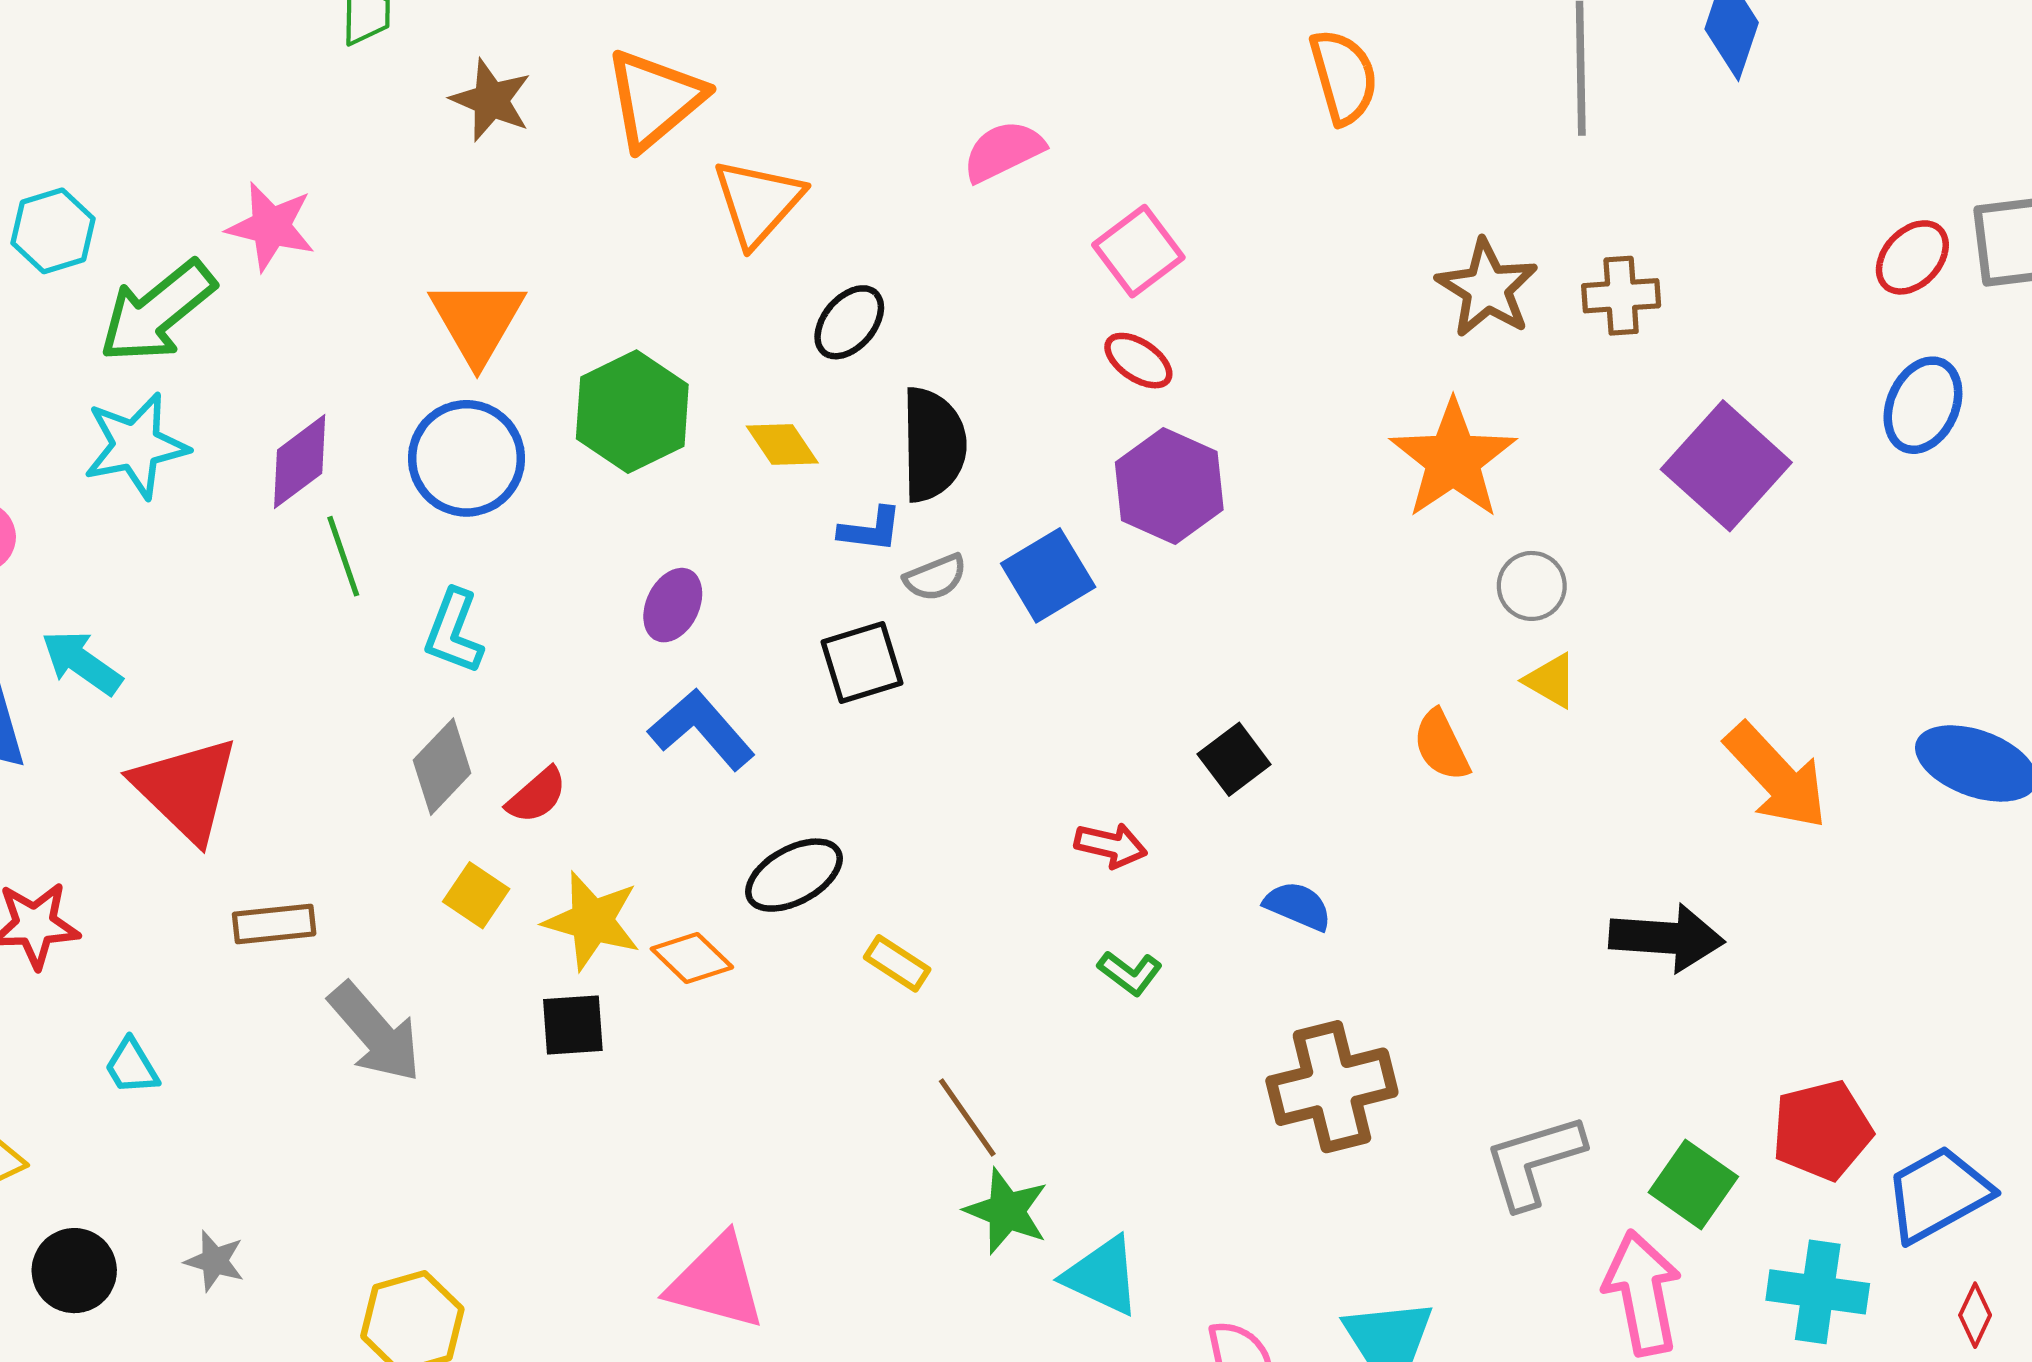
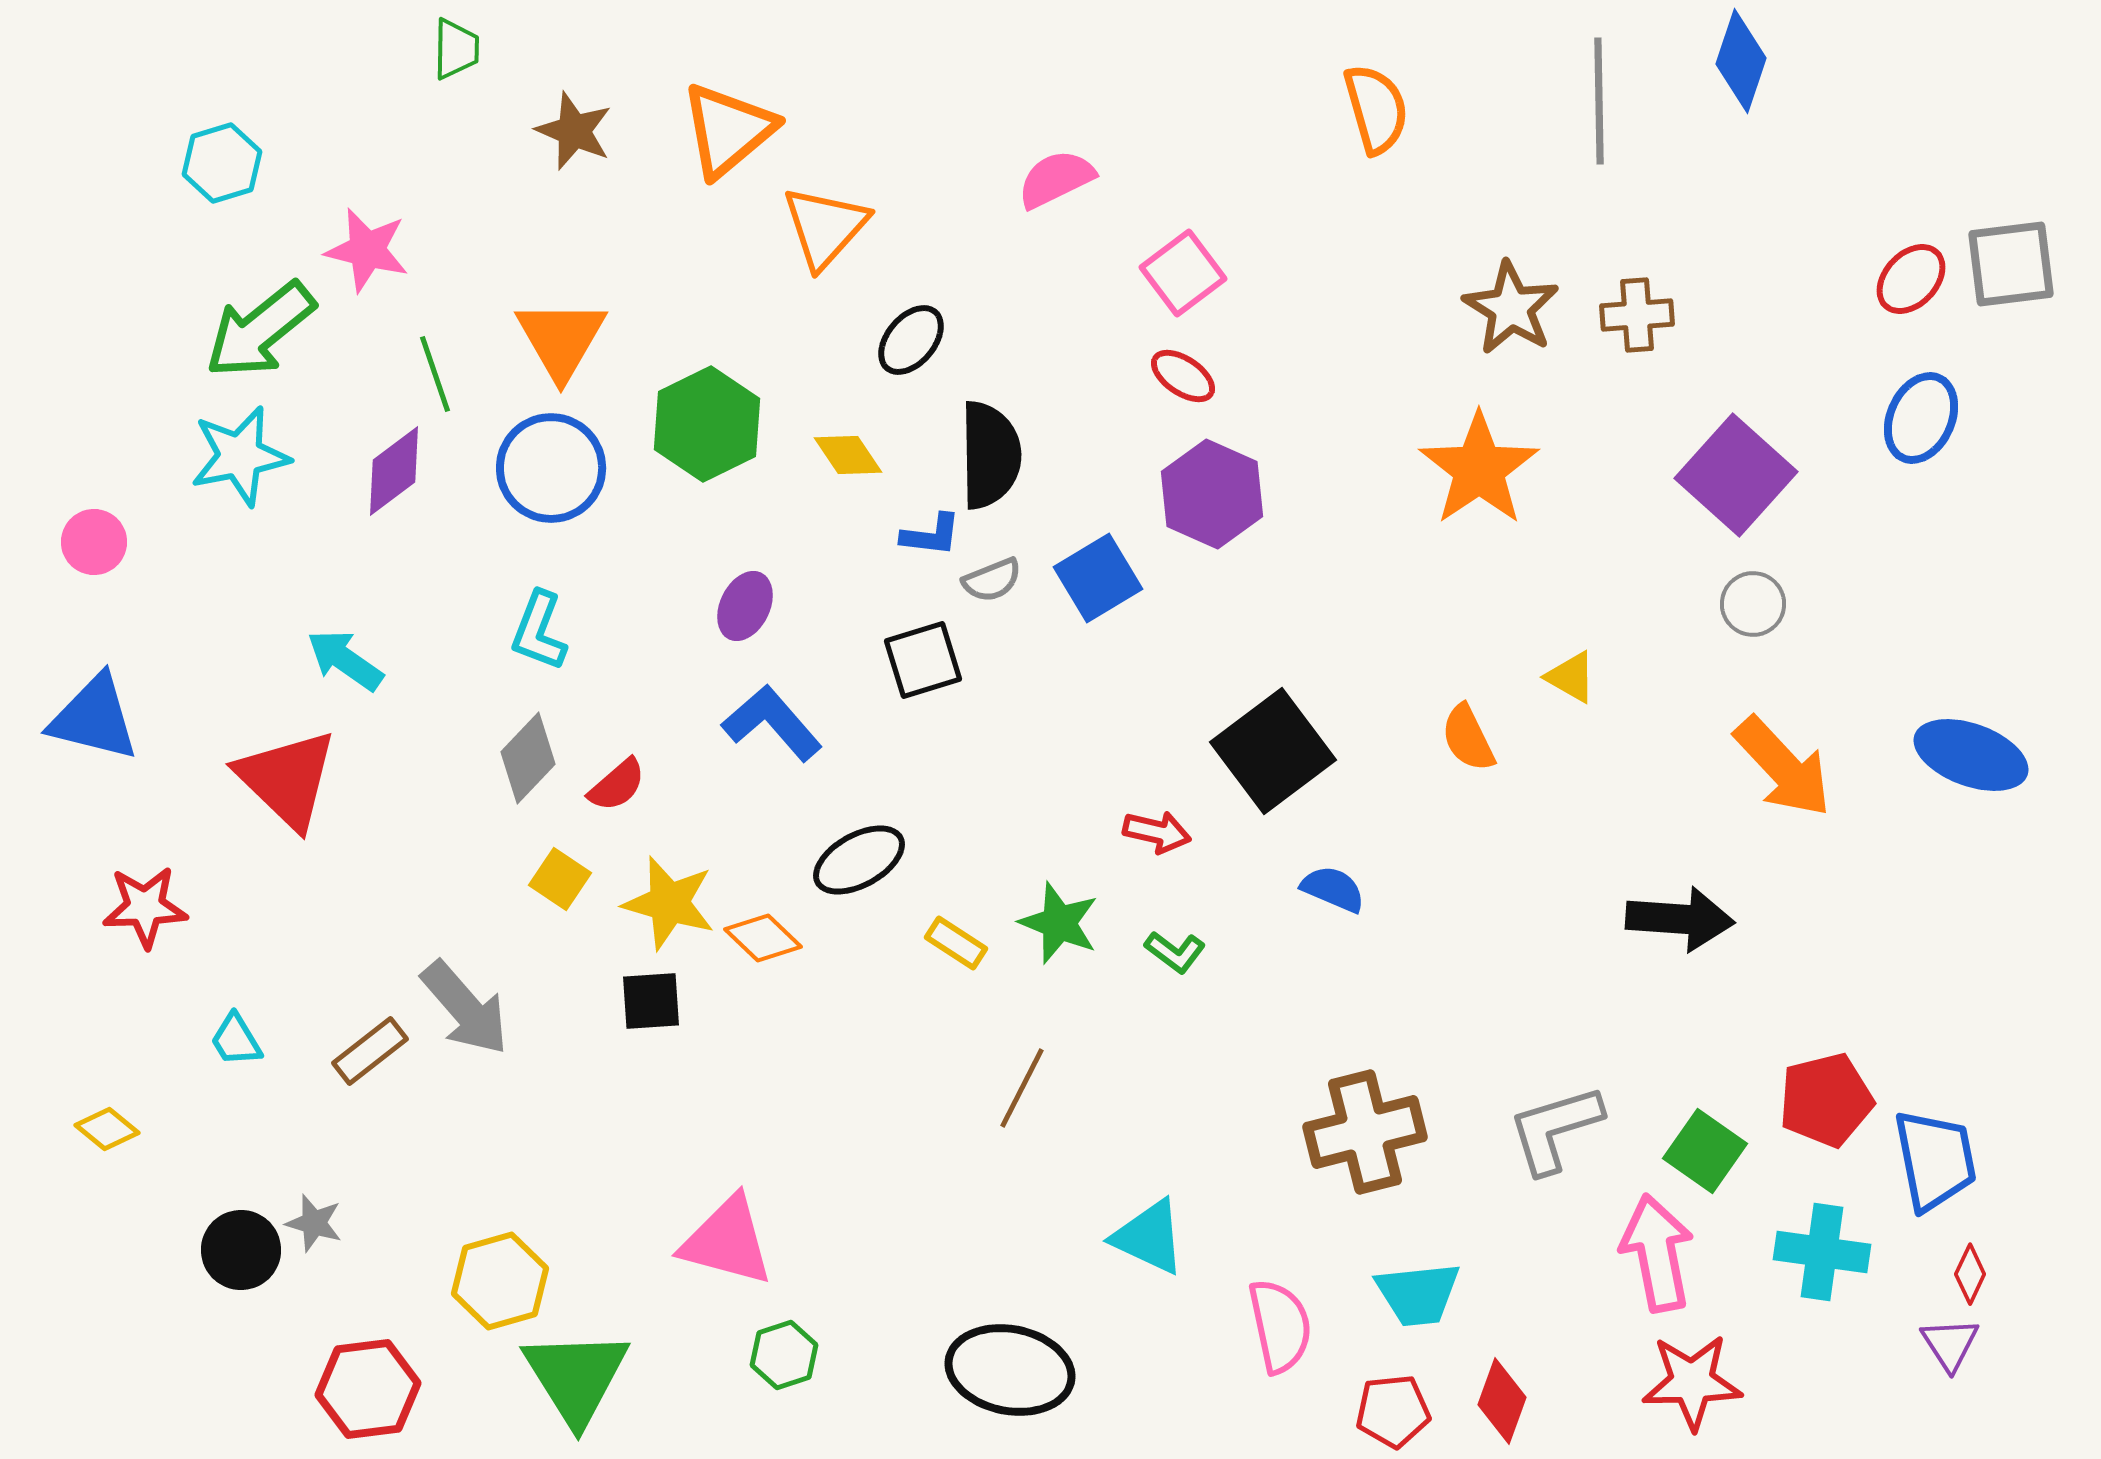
cyan hexagon: (53, 231) -> (222, 163), moved
green line: (343, 556) -> (435, 374), moved
gray circle: (1532, 586) -> (1753, 604), moved
cyan arrow: (82, 662) -> (345, 660), moved
black square: (1234, 759) -> (1273, 751), size x1.8
brown rectangle: (274, 924) -> (370, 1051), moved, turned -32
brown cross: (1332, 1087) -> (1365, 1132), moved
brown line: (967, 1117) -> (1022, 1088), turned 62
blue trapezoid: (1938, 1194) -> (1935, 1160), turned 108
green star: (1007, 1211) -> (1059, 923), moved
black circle: (74, 1271) -> (241, 1250), moved
pink triangle: (716, 1282) -> (727, 1241), moved

